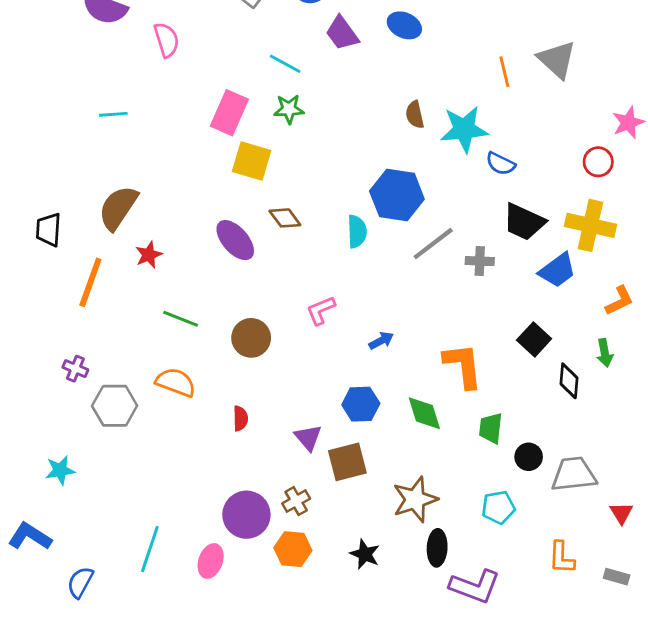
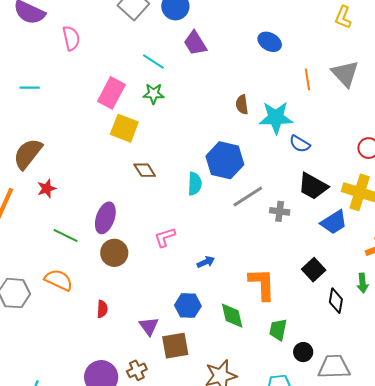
blue ellipse: (404, 25) -> (270, 42), moved
purple ellipse: (235, 240) -> (105, 218), moved, turned 56

